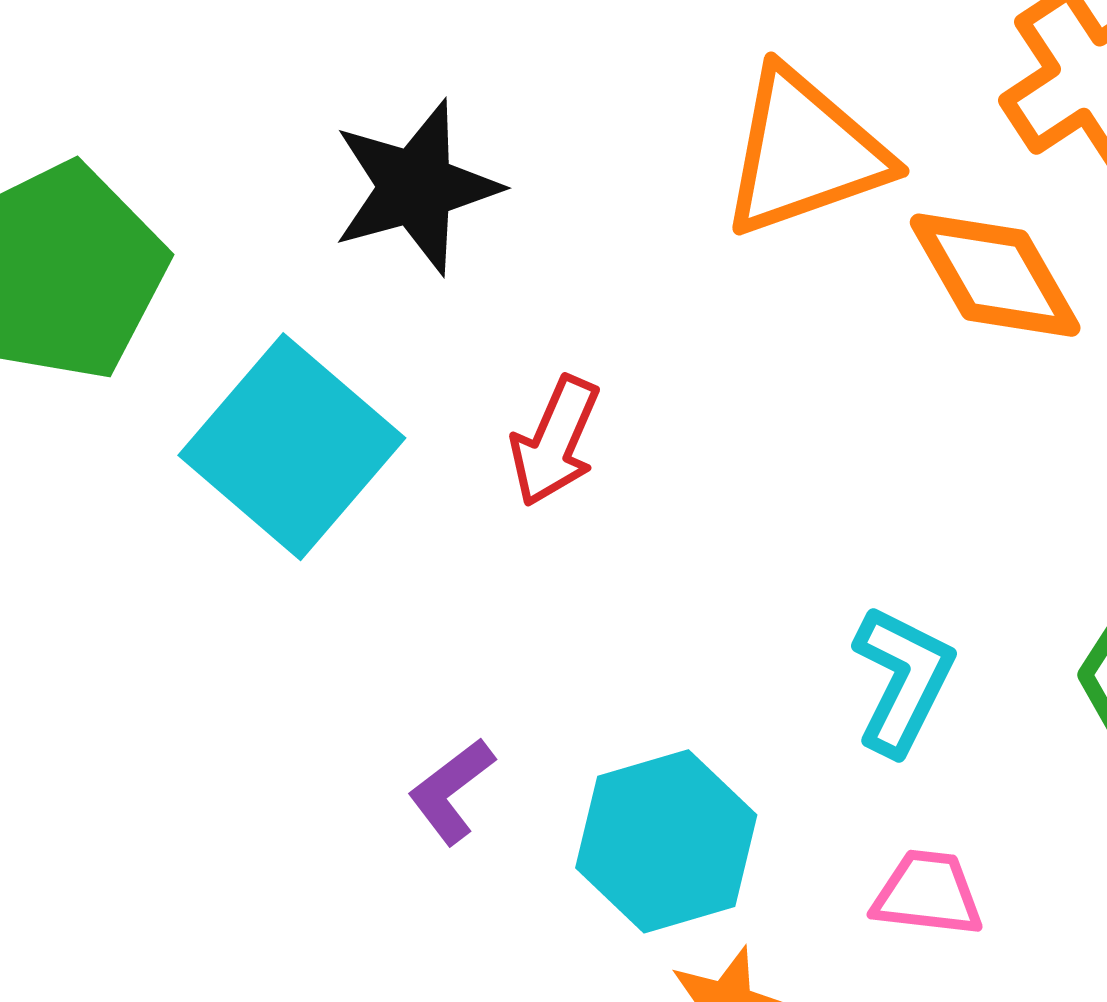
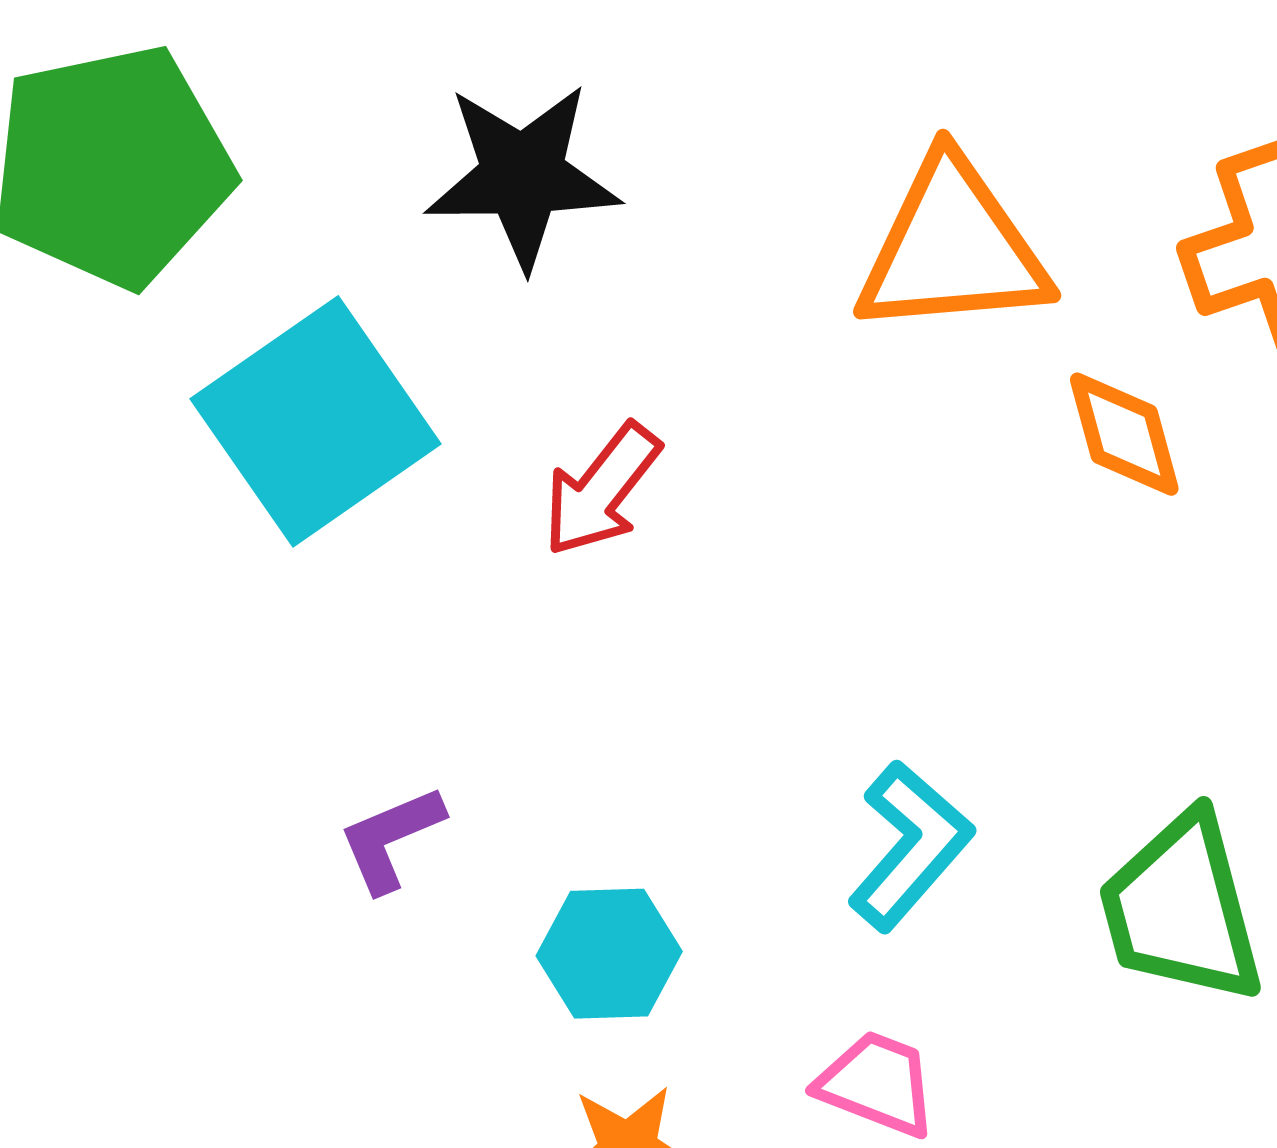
orange diamond: (995, 275) -> (1124, 434), size x0.7
cyan hexagon: (666, 841) -> (609, 954), size x0.7

